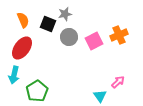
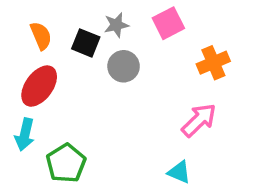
pink square: (94, 41) -> (168, 23), moved
pink arrow: (118, 82) -> (199, 120), moved, size x1.5
cyan triangle: (100, 96) -> (179, 172), turned -32

